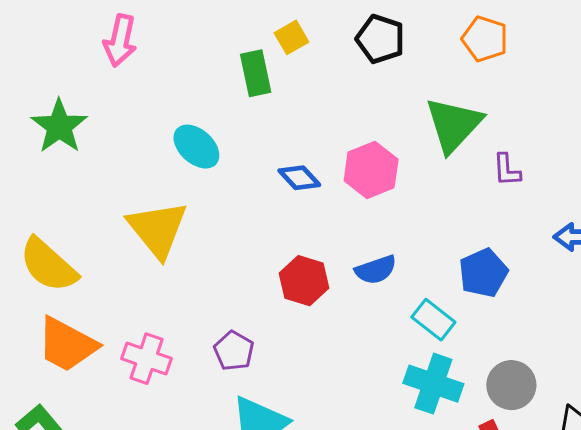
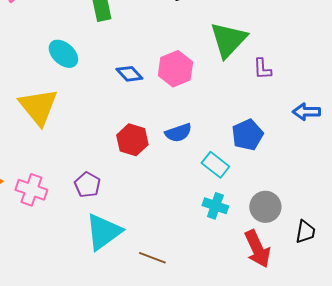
cyan cross: (433, 384) -> (215, 206), size x0.7

